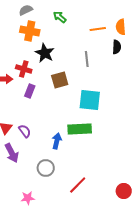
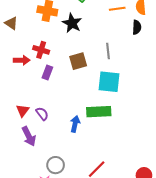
black star: (45, 53) -> (72, 23), moved
gray line: (87, 59) -> (108, 51), moved
gray circle: (46, 168) -> (56, 165), moved

